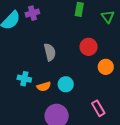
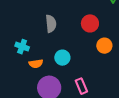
orange semicircle: (44, 87) -> (36, 64), moved
pink rectangle: (98, 108) -> (81, 86), moved

